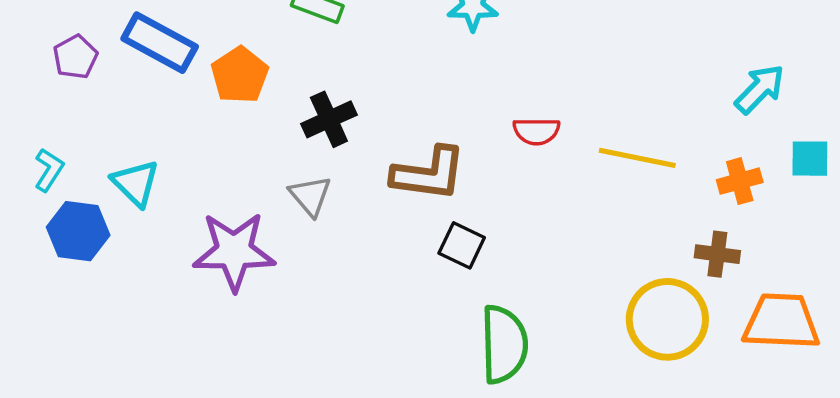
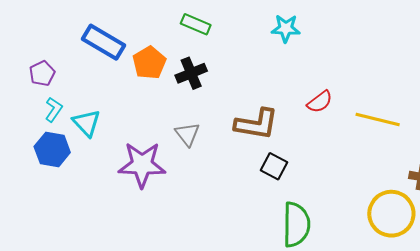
purple pentagon: (75, 57) -> (42, 73), moved
black cross: (329, 119) -> (191, 73), moved
red semicircle: (536, 131) -> (320, 102), turned -40
cyan L-shape: (49, 170) -> (54, 110), moved

